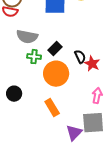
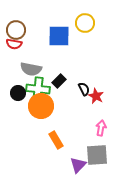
green cross: (34, 57) -> (38, 89), size x1.6
orange circle: (56, 74) -> (41, 106), moved
black circle: (14, 94) -> (18, 93), moved

